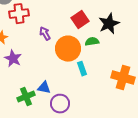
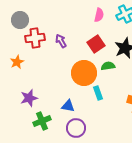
purple arrow: (45, 34) -> (61, 41), moved
purple star: (13, 59) -> (29, 98), moved, turned 30
blue triangle: (44, 88) -> (68, 106), moved

